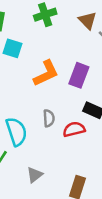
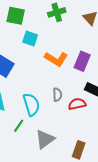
orange L-shape: (46, 73) -> (56, 59), turned 55
gray triangle: (35, 175) -> (45, 139), size x1.5

